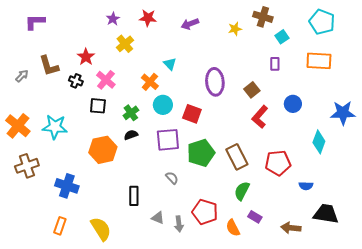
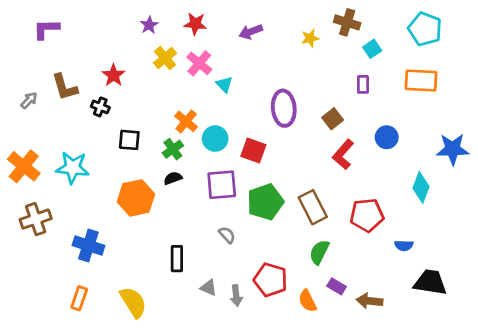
pink cross: (106, 80) -> (199, 63), moved
orange cross: (150, 82) -> (186, 121), moved
brown arrow: (291, 228) -> (370, 301), moved

